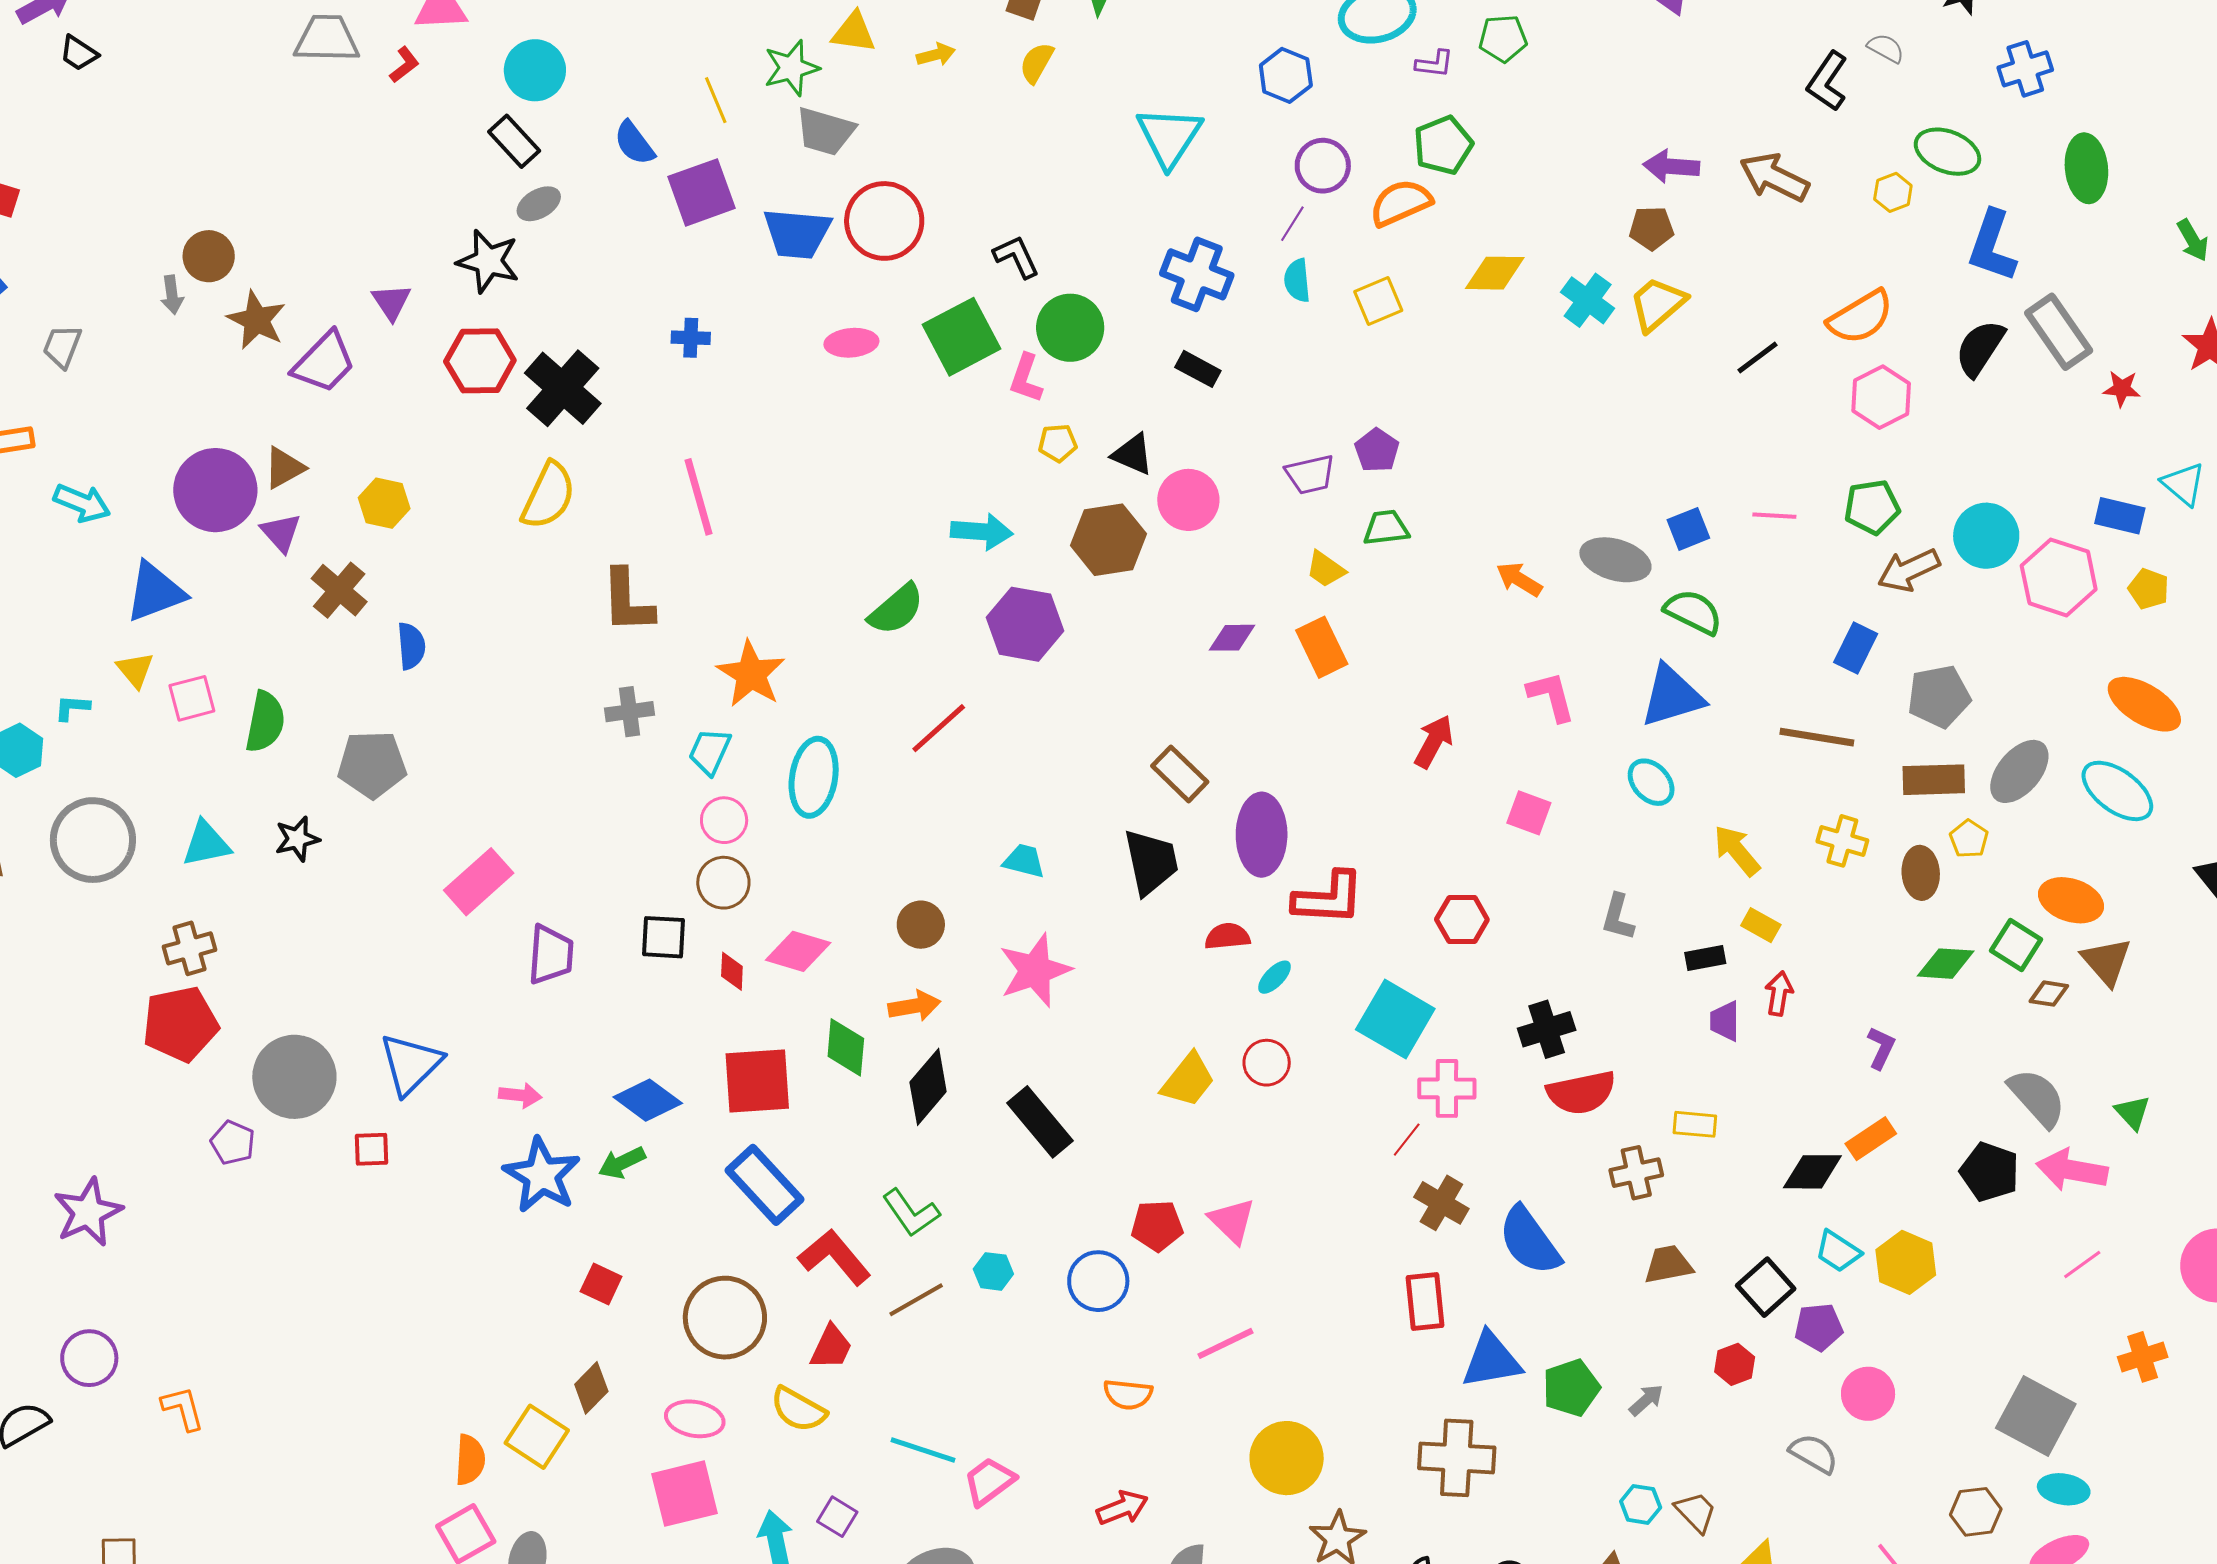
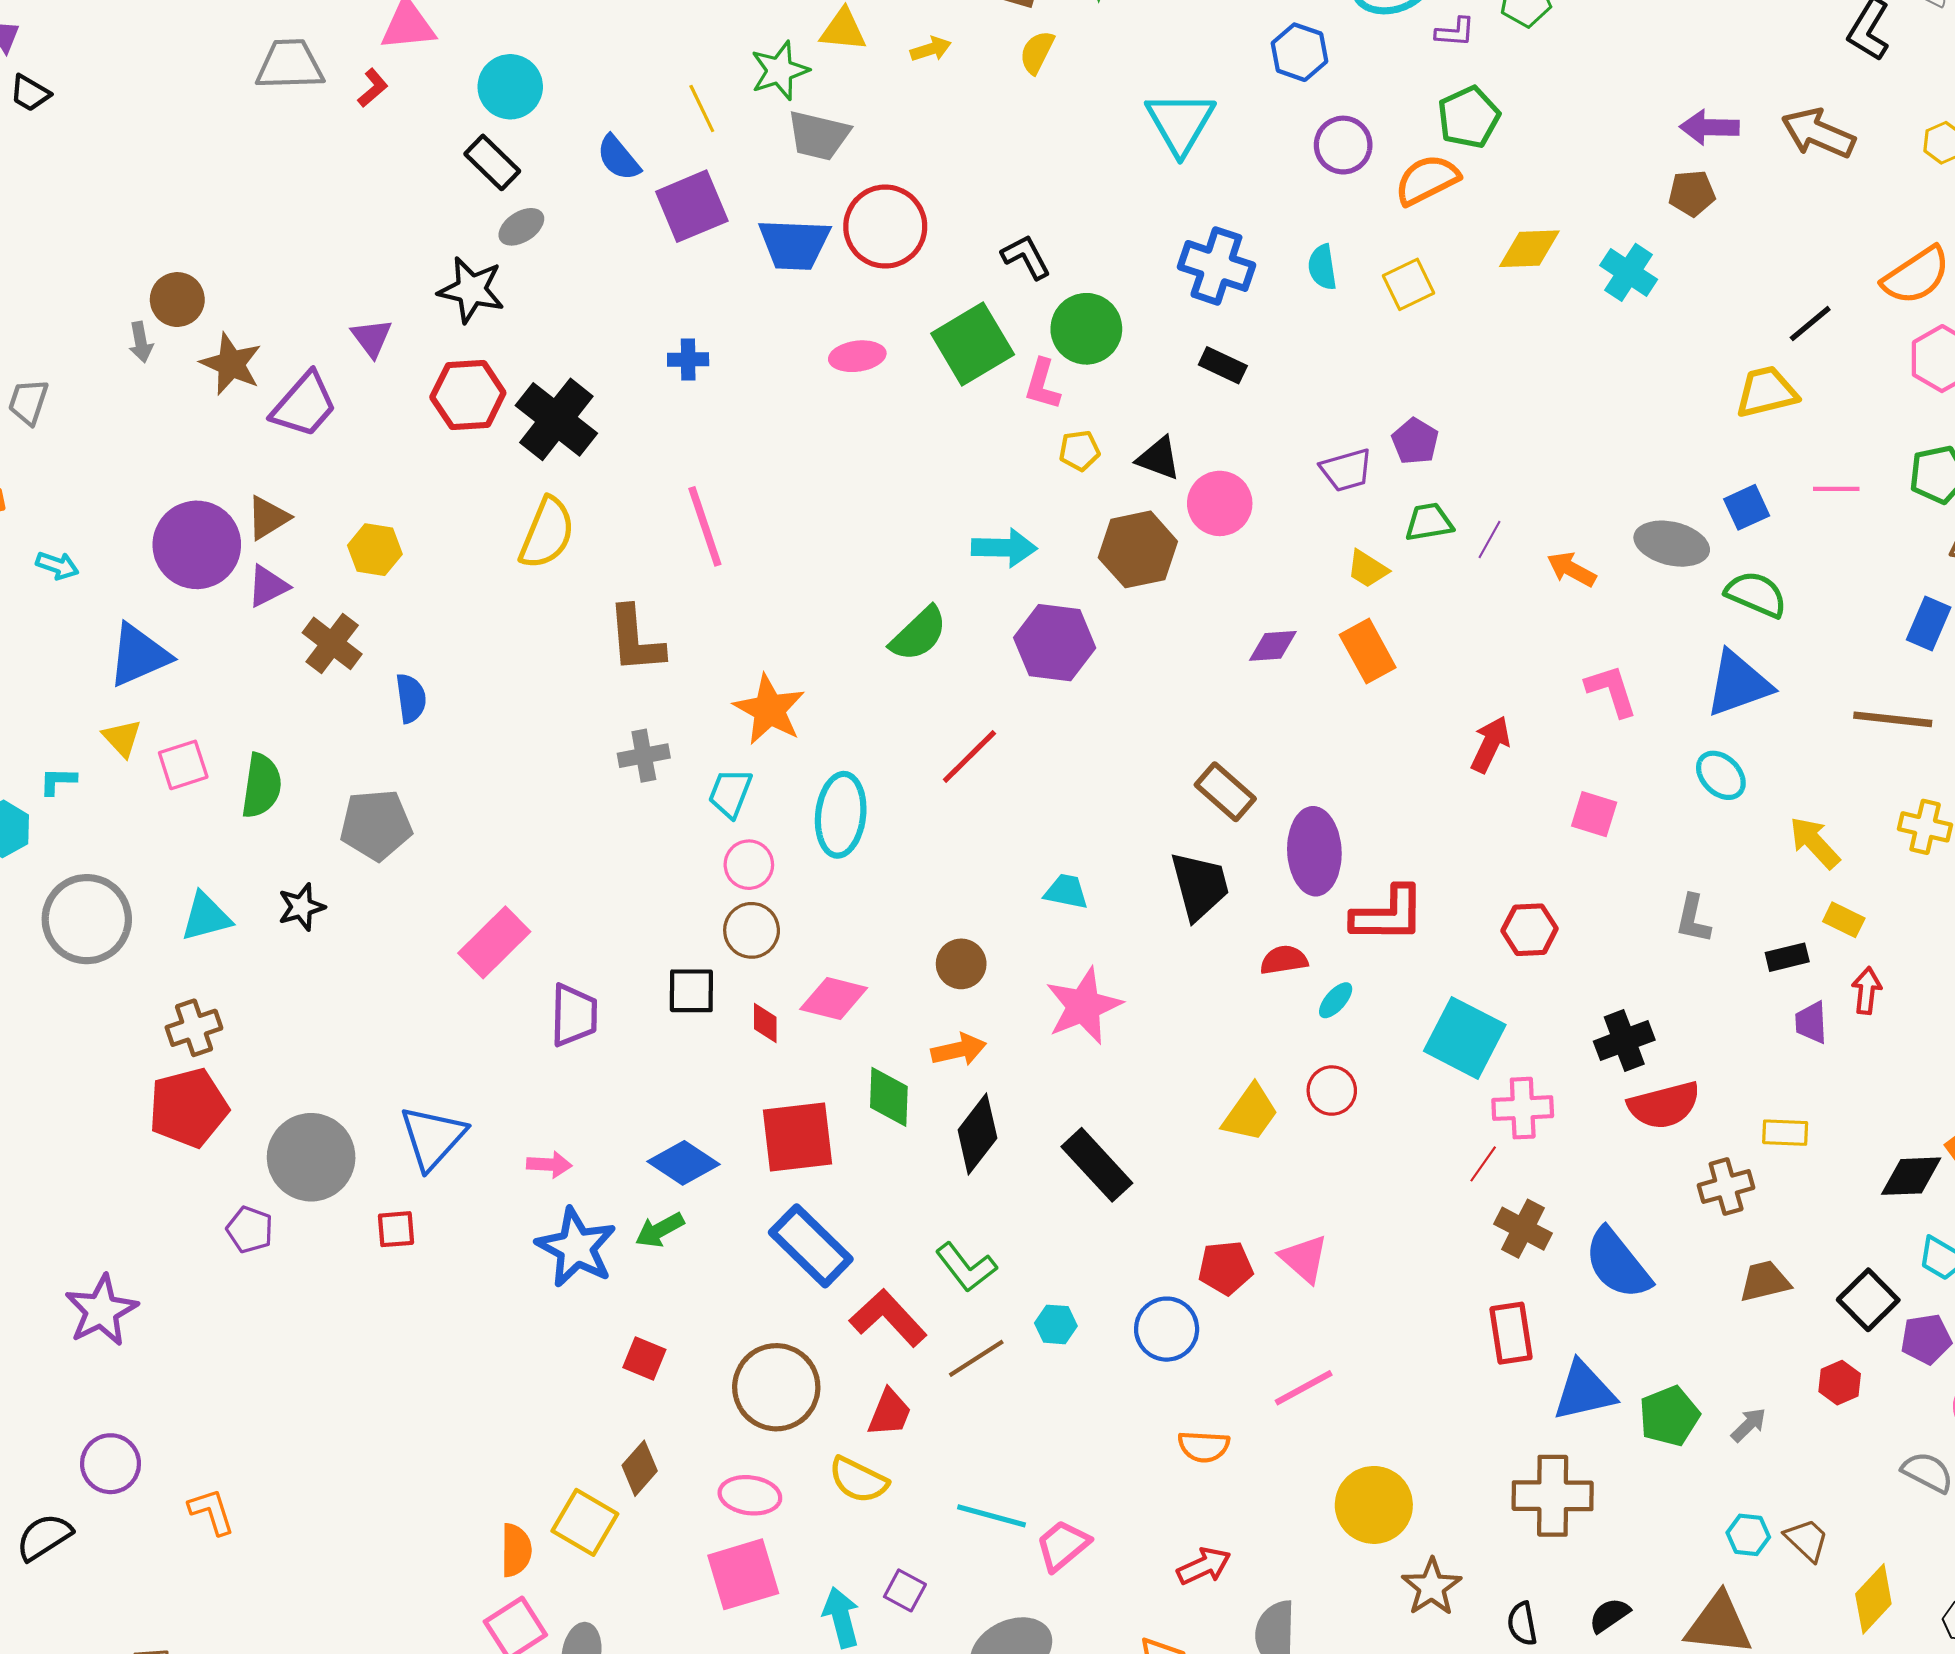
purple line: (1292, 224) -> (1490, 540), moved
yellow trapezoid: (1657, 304) -> (1766, 392), moved, turned 30
cyan arrow: (82, 503) -> (57, 566), size x0.7
purple triangle: (281, 533) -> (268, 586), turned 48

